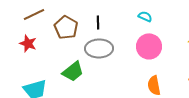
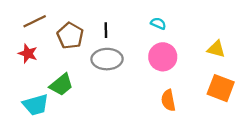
green trapezoid: (73, 71) -> (61, 85), moved

